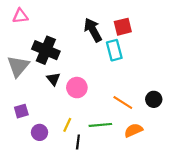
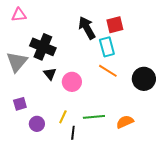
black circle: (154, 99) -> (144, 79), moved, size x1.5
orange line: (123, 103) -> (108, 71), moved

